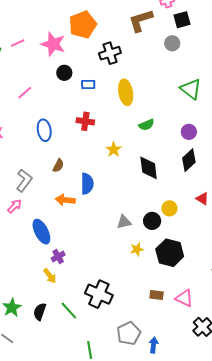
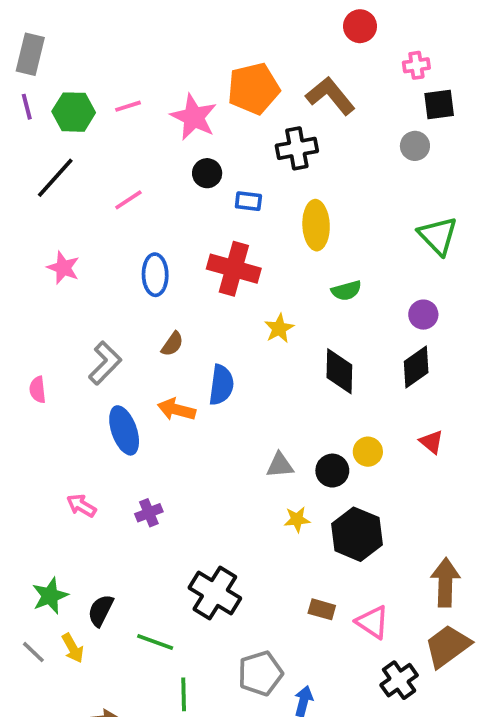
brown L-shape: (141, 21) -> (330, 96), moved, turned 60
red cross: (85, 121) -> (234, 269), size x1.5
pink arrow: (15, 206) -> (81, 506), moved, turned -112
blue ellipse: (41, 232) -> (124, 430), moved
yellow arrow: (50, 276) -> (73, 648), moved
green line: (69, 311) -> (155, 642), moved, turned -36

